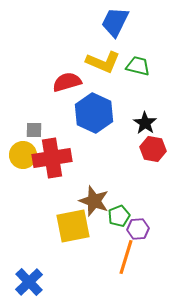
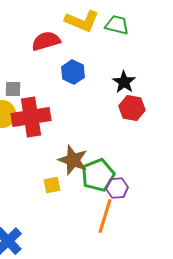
blue hexagon: (94, 113) -> (73, 72), size x0.6
green pentagon: (119, 216) -> (98, 175), size x1.5
yellow square: (73, 226) -> (52, 185), size x0.5

